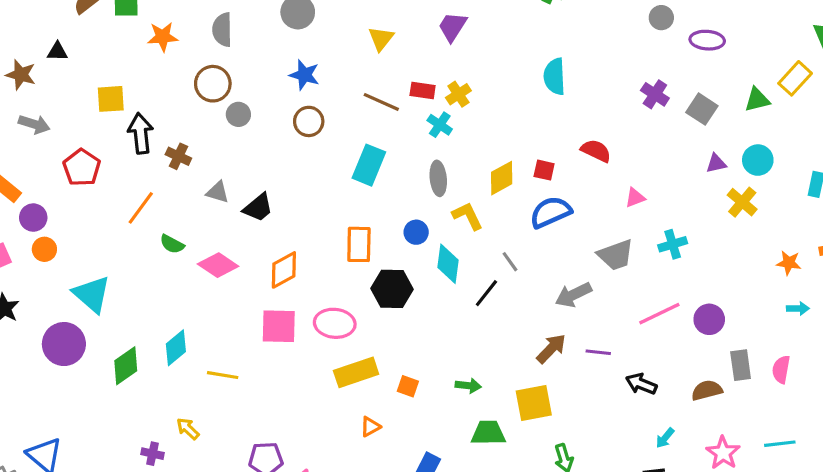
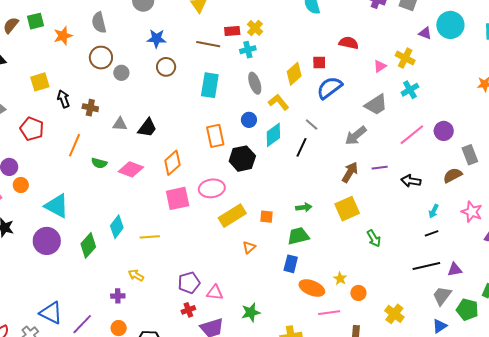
cyan cross: (440, 125) -> (248, 50), turned -35
black arrow: (141, 133) -> (63, 99), size x0.7
cyan circle: (758, 160) -> (450, 25), size x1.4
purple triangle: (716, 163) -> (425, 33), turned 48
yellow cross: (742, 202) -> (405, 58), moved
cyan diamond: (448, 264) -> (273, 135), turned 60
green trapezoid: (488, 433) -> (298, 236), moved

